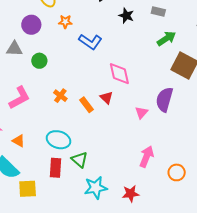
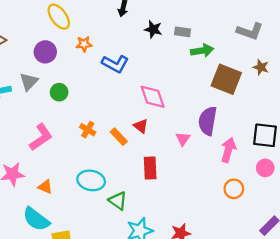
gray rectangle: (158, 12) -> (183, 32), moved
green arrow: (166, 39) -> (202, 51), turned 30
gray triangle: (14, 49) -> (29, 82), turned -42
pink arrow: (147, 157) -> (228, 150), moved
red rectangle: (56, 168) -> (150, 168), moved
orange circle: (177, 172) -> (234, 189), moved

